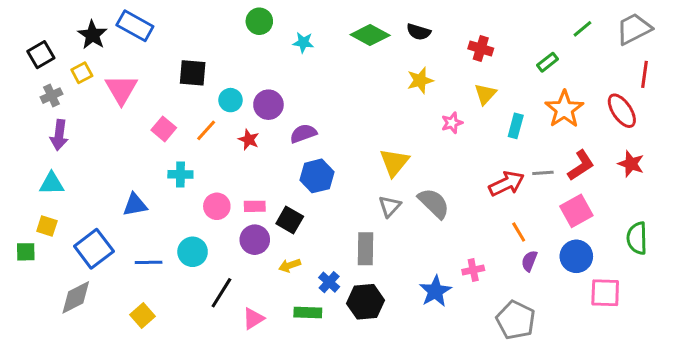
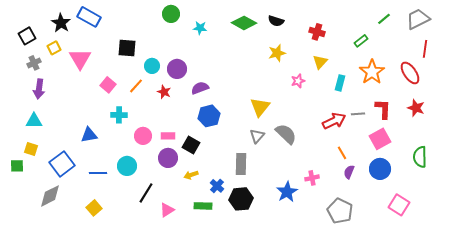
red L-shape: (581, 165) -> (383, 109), turned -55
pink square: (605, 293) -> (399, 205), moved, turned 30

